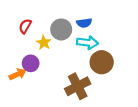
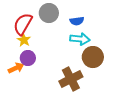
red semicircle: (25, 26) -> (23, 24), size x1.6
gray circle: (61, 29) -> (49, 13), moved
yellow star: (44, 43) -> (24, 40), moved

